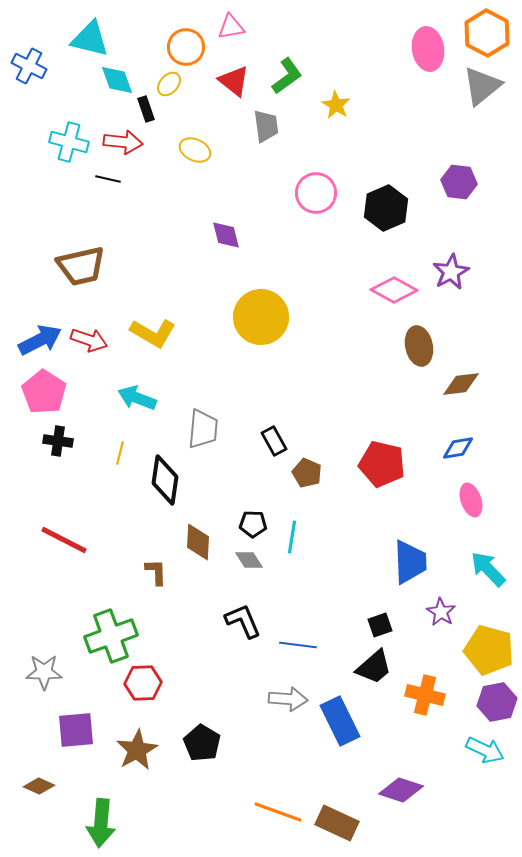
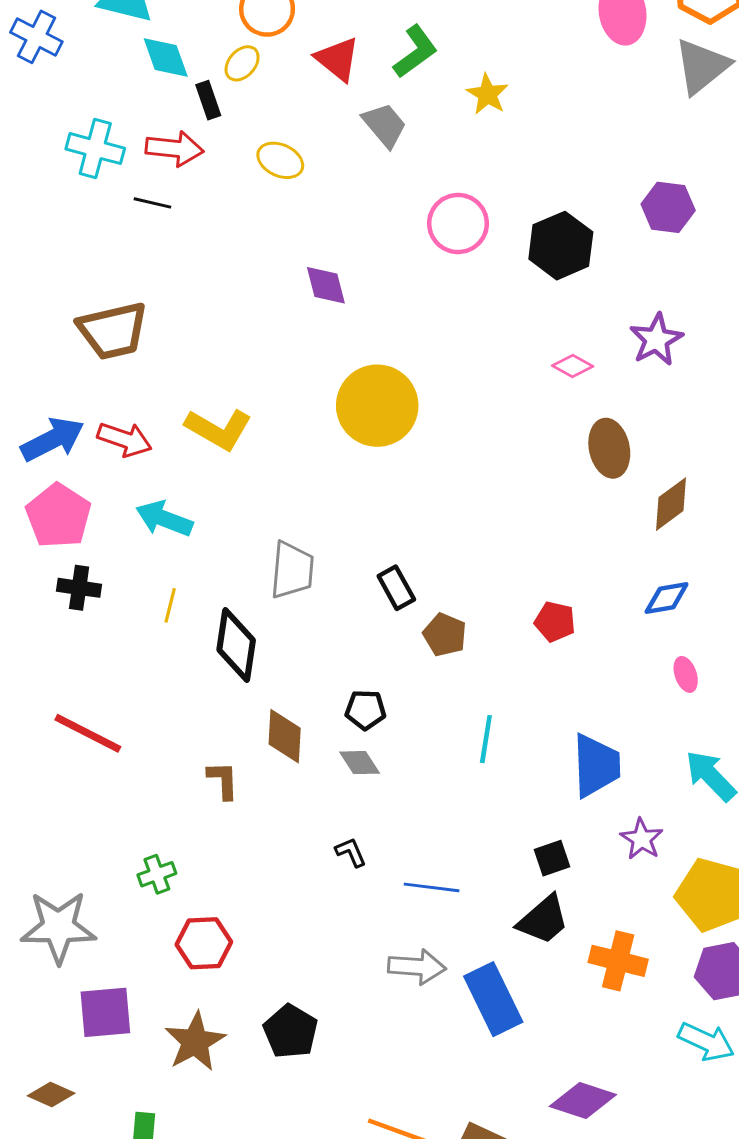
gray trapezoid: (266, 126) -> (385, 125), turned -32
pink diamond: (394, 290) -> (573, 366), size x0.6
brown diamond: (461, 384) -> (671, 504), turned -30
cyan arrow: (137, 398) -> (164, 519), moved
red pentagon: (382, 464) -> (555, 622), size x0.6
pink ellipse: (471, 500) -> (686, 674), size x0.7
cyan line: (292, 537) -> (486, 739), moved
black L-shape: (243, 621) -> (351, 852), size x0.6
green cross: (111, 636) -> (157, 874), size x0.5
gray star: (44, 672) -> (58, 927), size x1.4

